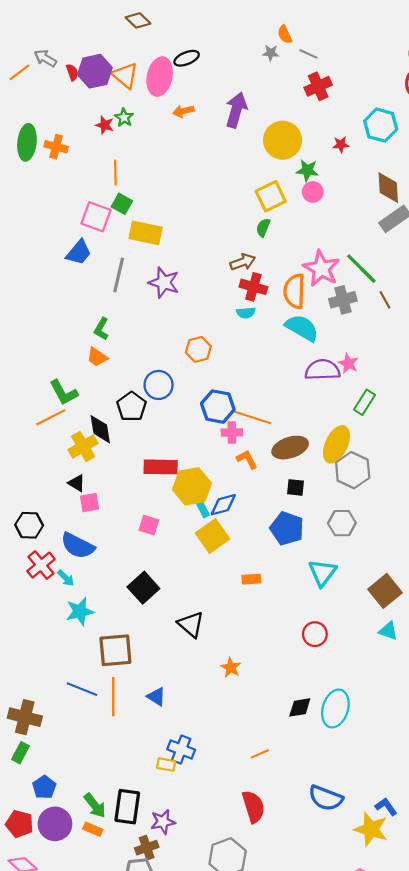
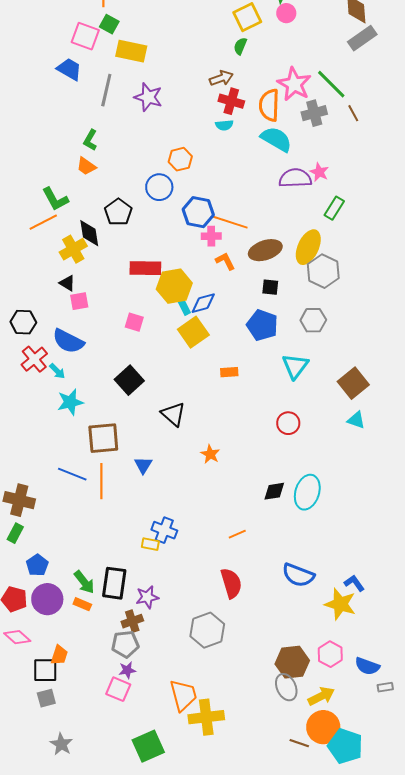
blue trapezoid: (79, 252) -> (69, 69), turned -100
blue circle: (159, 385) -> (159, 187), moved
blue triangle: (156, 697) -> (143, 465), moved, turned 30

